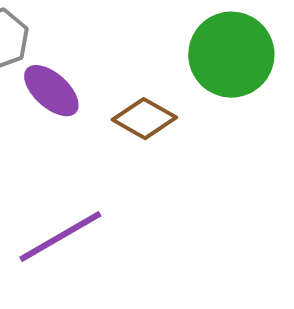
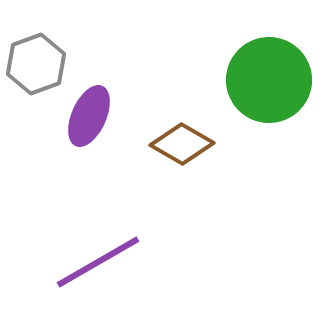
purple ellipse: (51, 91) -> (89, 116), turned 72

